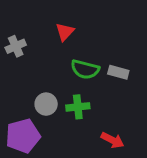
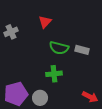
gray circle: (46, 104) -> (40, 98), moved
red arrow: (113, 140) -> (90, 97), moved

